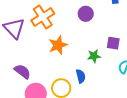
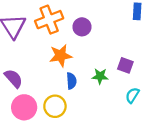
purple circle: (86, 14) -> (82, 27), moved
blue semicircle: (81, 76) -> (71, 81), moved

